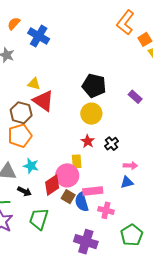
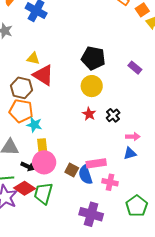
orange pentagon: (20, 136) -> (21, 111), turned 30
yellow rectangle: (77, 161) -> (42, 145), moved
cyan star: (31, 166) -> (34, 125), moved
pink circle: (67, 175) -> (44, 162), moved
red diamond: (52, 185) -> (25, 188), moved, turned 70

